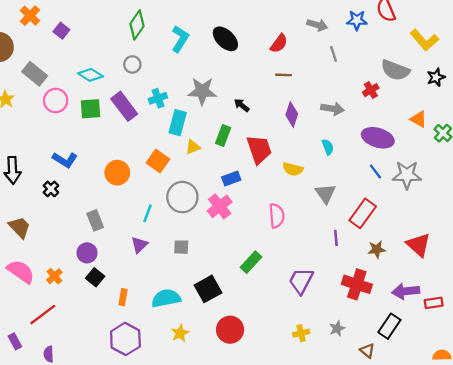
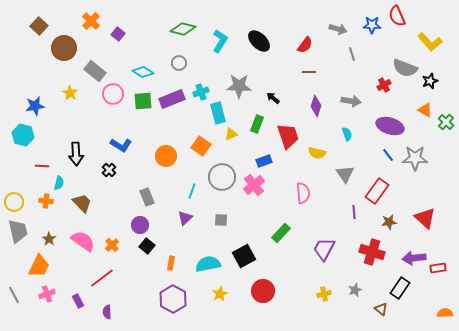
green diamond: (137, 25) -> (183, 29), turned 70
black star: (436, 77) -> (430, 81), moved
purple rectangle: (124, 106) -> (172, 99), turned -75
cyan rectangle: (178, 123) -> (218, 113), turned -30

